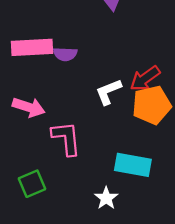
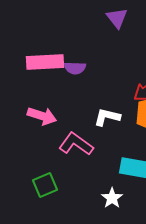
white L-shape: (108, 92) -> (107, 117), moved, turned 36
pink L-shape: (66, 138) -> (76, 144), turned -48

